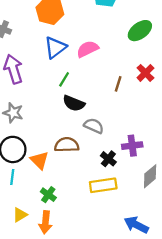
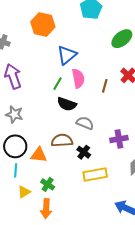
blue triangle: (55, 47) -> (67, 55), moved
pink semicircle: (87, 49) -> (78, 78), moved, turned 108
black cross: (108, 159) -> (84, 152), moved
orange triangle: (39, 160) -> (39, 155), turned -36
yellow triangle: (20, 215) -> (24, 192), moved

